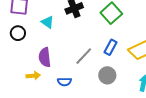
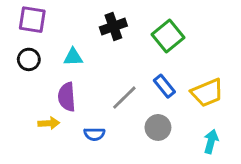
cyan triangle: (48, 22) -> (73, 57), moved, turned -40
blue rectangle: (110, 47) -> (164, 86), turned -70

